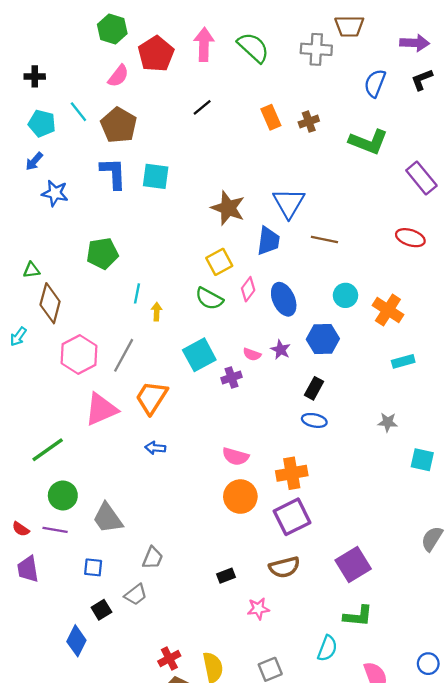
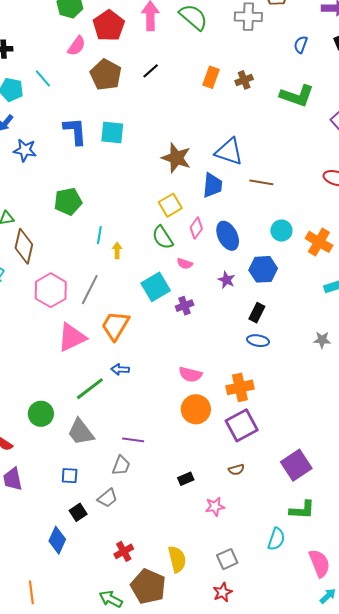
blue semicircle: (375, 83) -> (301, 45), size x0.7
orange rectangle: (271, 117) -> (211, 77), turned 45
brown pentagon: (119, 125) -> (106, 75), moved
blue triangle: (289, 203) -> (229, 152), turned -40
green semicircle: (209, 299) -> (163, 238), turned 30
pink semicircle: (252, 354) -> (185, 264), moved
green line: (48, 450) -> (90, 389), moved
purple line: (55, 530) -> (133, 440), moved
brown semicircle: (284, 567) -> (236, 470), size x0.6
red cross: (169, 659) -> (124, 551), moved

